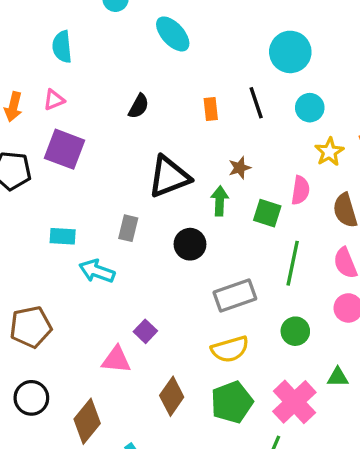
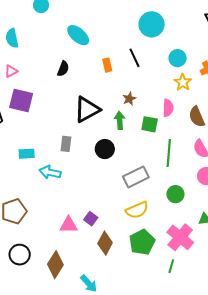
cyan ellipse: (173, 34) -> (78, 35), moved
cyan circle: (310, 108) -> (178, 58), moved
purple square: (145, 331) -> (91, 219), moved

